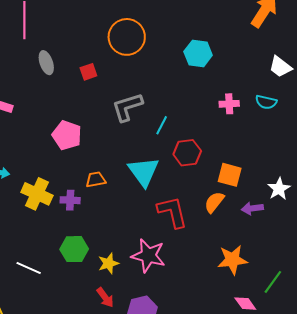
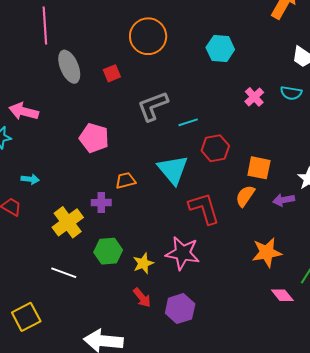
gray ellipse: (46, 63) -> (69, 67), size x1.4
pink cross: (229, 104) -> (254, 97), turned -36
cyan line: (162, 125) -> (188, 122), turned 48
yellow cross: (37, 194) -> (68, 222), moved, turned 32

